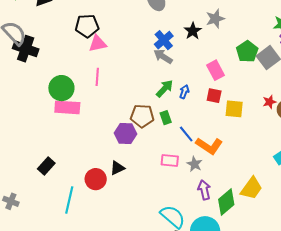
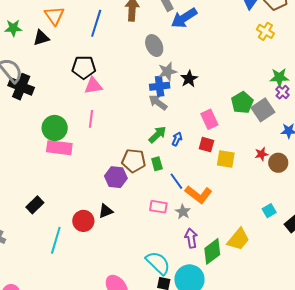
gray star: (215, 19) -> (167, 72), moved
blue cross: (164, 40) -> (160, 86), turned 30

